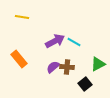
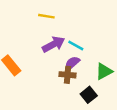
yellow line: (22, 17) -> (46, 16), moved
purple semicircle: (53, 67) -> (72, 63), moved

